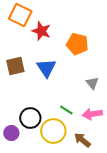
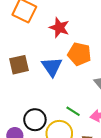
red star: (41, 31) -> (59, 28), moved
orange pentagon: (77, 44) -> (79, 54), moved

